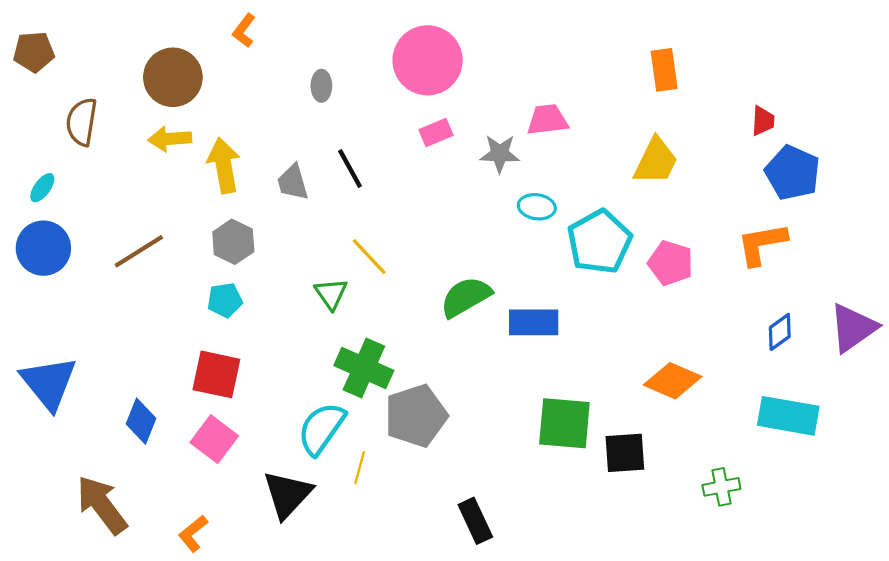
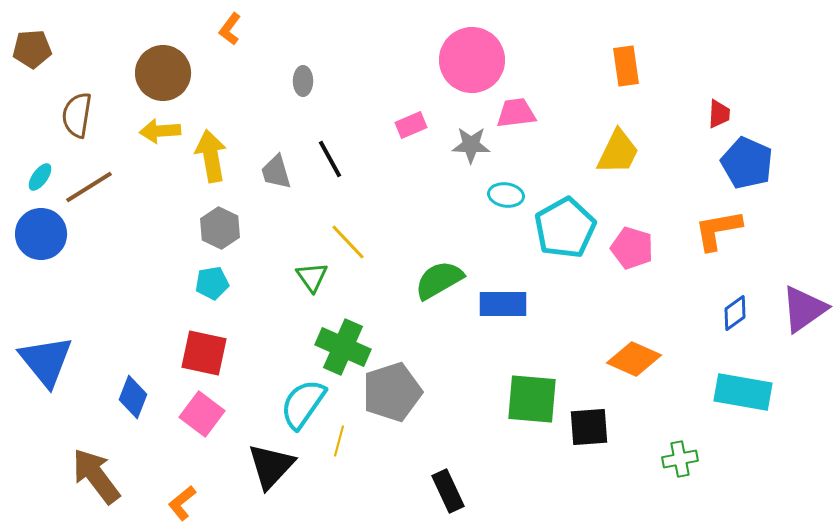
pink circle: (428, 60) -> (472, 60), moved
brown line: (139, 251) -> (89, 187), moved

